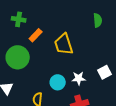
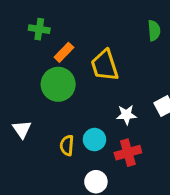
green circle: (18, 57) -> (58, 84), moved
cyan circle: (58, 82) -> (94, 140), moved

